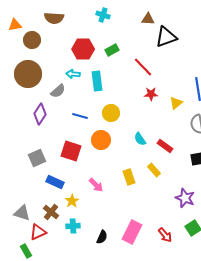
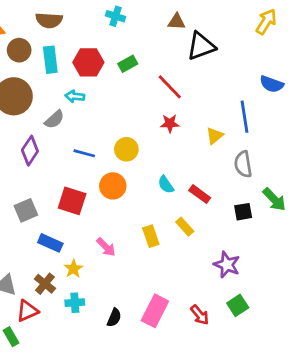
cyan rectangle: (97, 81) -> (50, 60), moved
red star: (151, 94) -> (170, 123), moved

